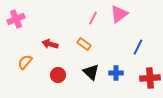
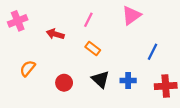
pink line: (93, 18) -> (88, 20), moved
red arrow: (50, 44) -> (55, 34), moved

